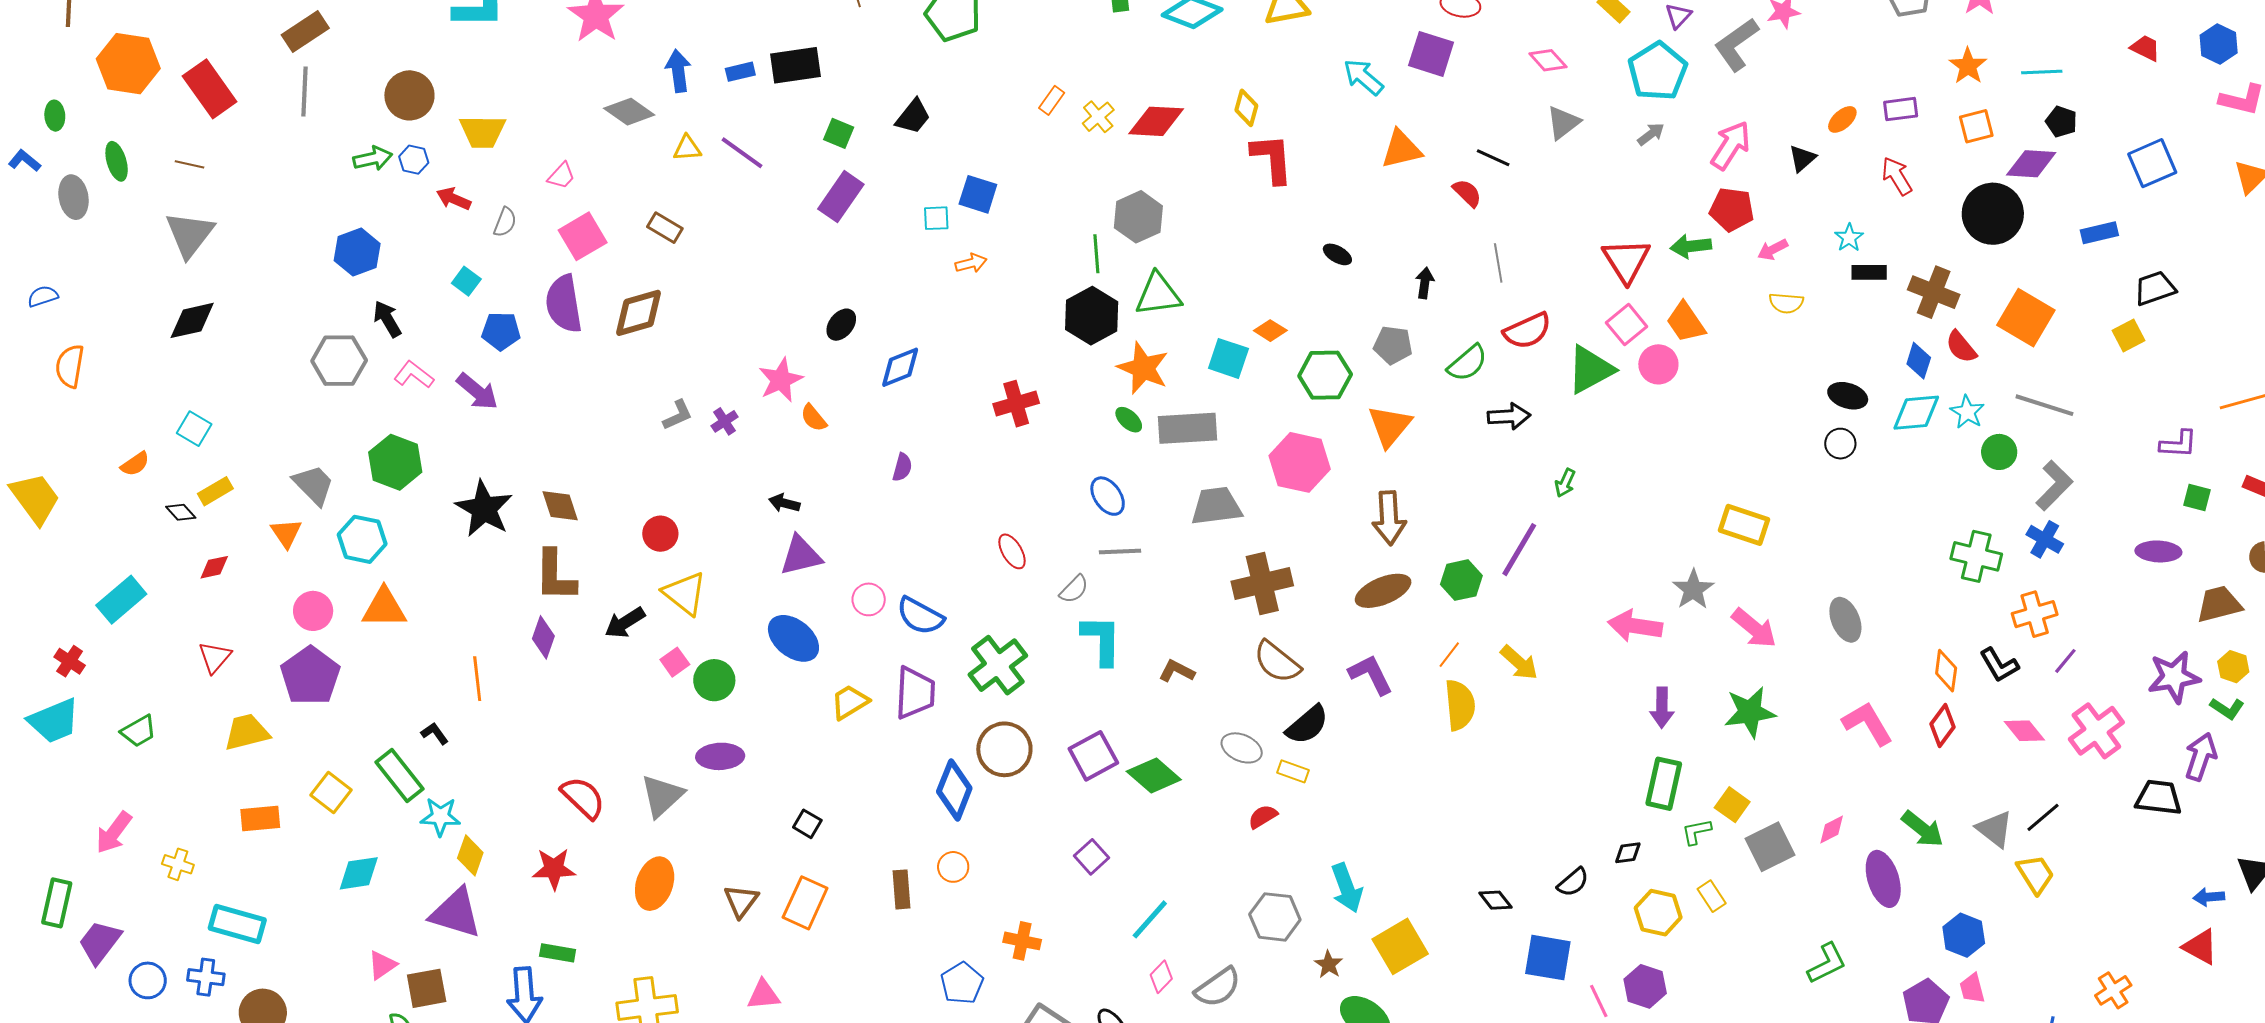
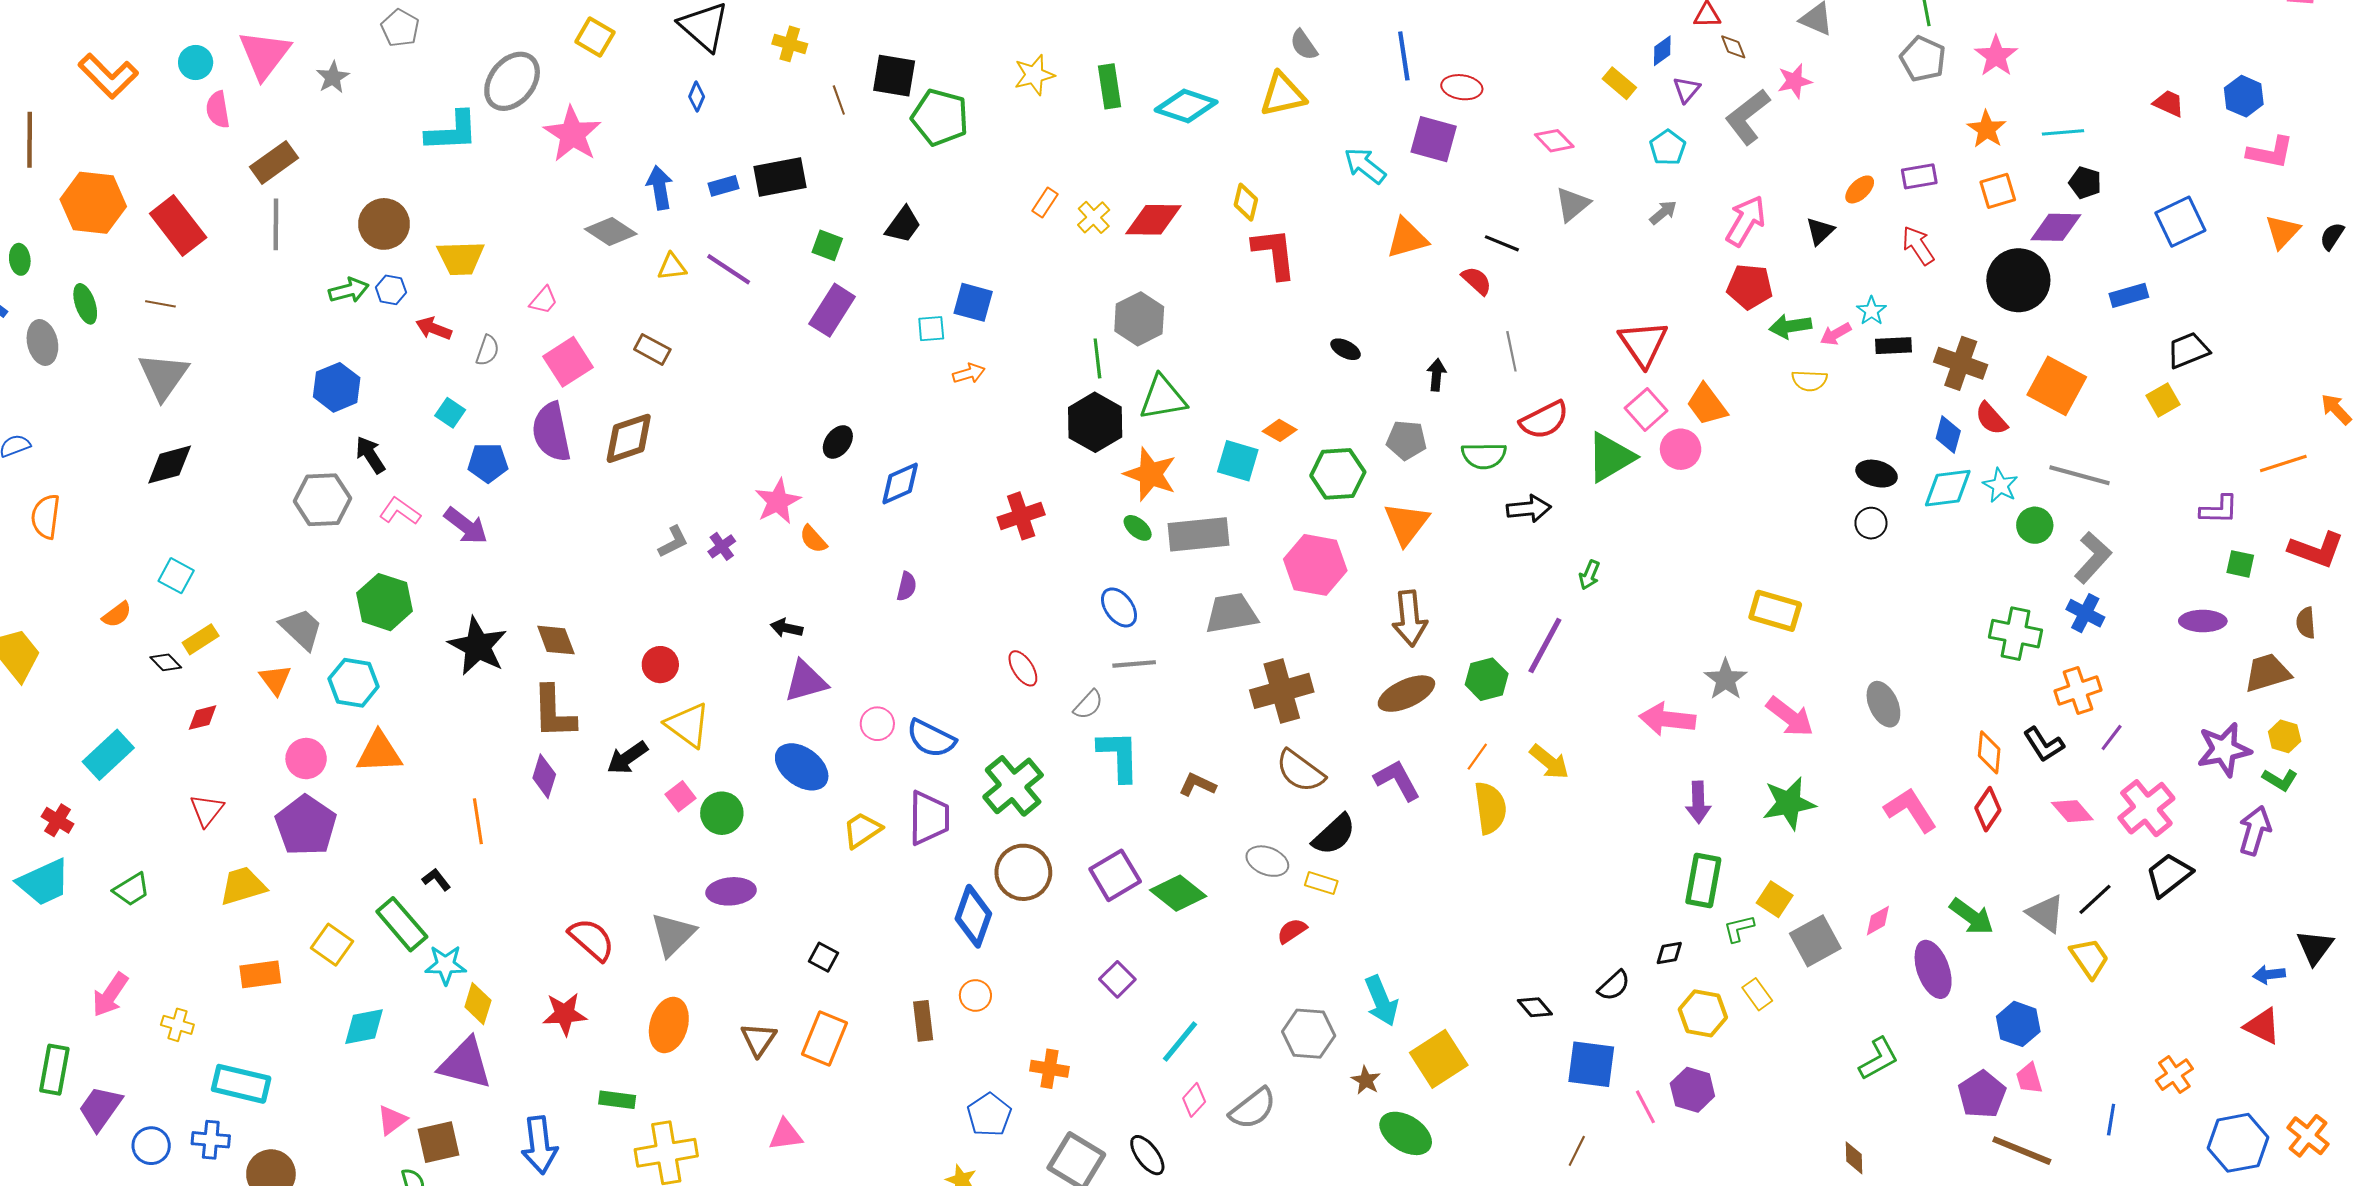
cyan pentagon: (1658, 71) -> (1668, 148), size x0.6
green arrow: (1691, 246) -> (1790, 326), moved
pink arrow: (1773, 250) -> (1836, 334), moved
green semicircle: (1467, 363) -> (1484, 456), turned 42
black trapezoid: (2159, 798) -> (2169, 875), moved, turned -42
green rectangle: (558, 953) -> (617, 1100), moved

